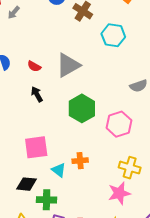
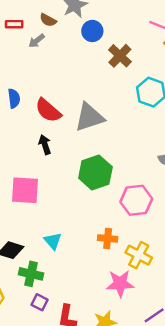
red semicircle: (34, 66) -> (48, 110), size x1.6
pink square: (36, 147) -> (25, 190), moved
orange cross: (80, 161) -> (108, 238), moved

